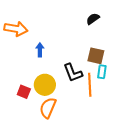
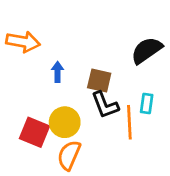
black semicircle: (93, 19) -> (147, 50), moved, size x1.6
brown square: (96, 56) -> (99, 80), moved
red square: (24, 92) -> (35, 132), size x1.5

